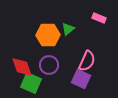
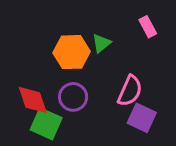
pink rectangle: (99, 18) -> (148, 27), turned 40
purple square: (81, 79) -> (142, 118), moved

